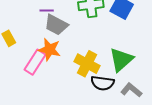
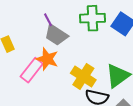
purple line: (47, 10) -> (48, 20), turned 56

